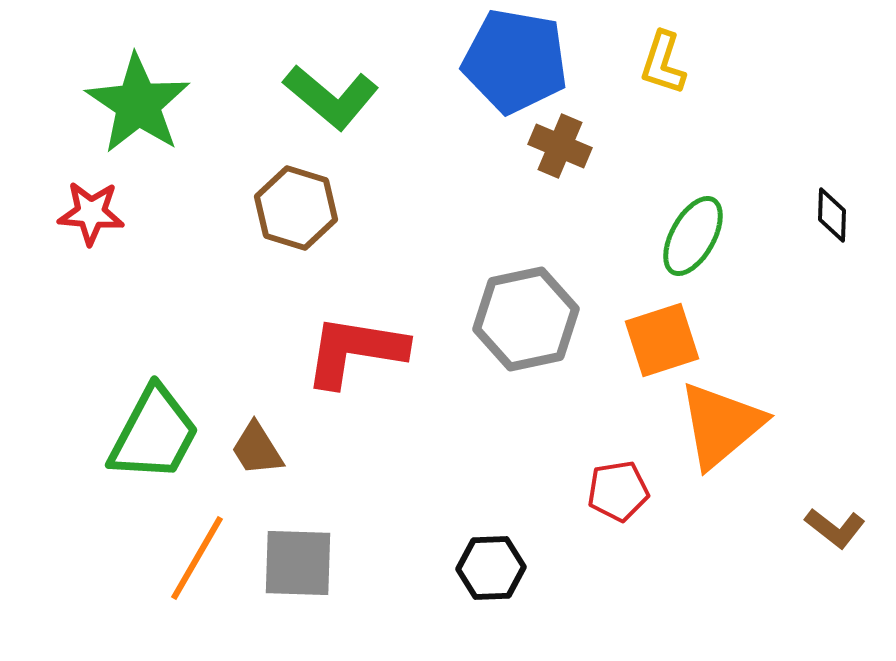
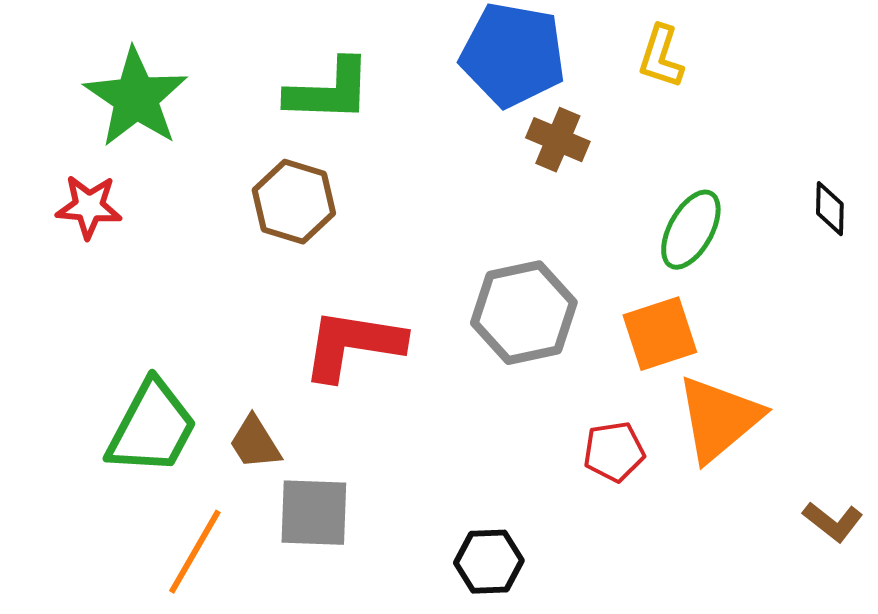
green L-shape: (331, 97) -> (329, 91), turned -38
red pentagon: (618, 491) -> (614, 452), moved
gray square: (298, 563) -> (314, 513), moved

